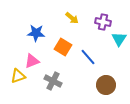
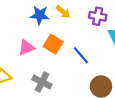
blue star: (36, 33) -> (40, 15), moved
pink triangle: (32, 61) -> (26, 47), moved

